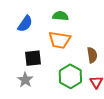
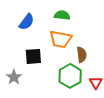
brown semicircle: (92, 55) -> (82, 55), moved
gray star: (25, 80) -> (14, 77), moved

